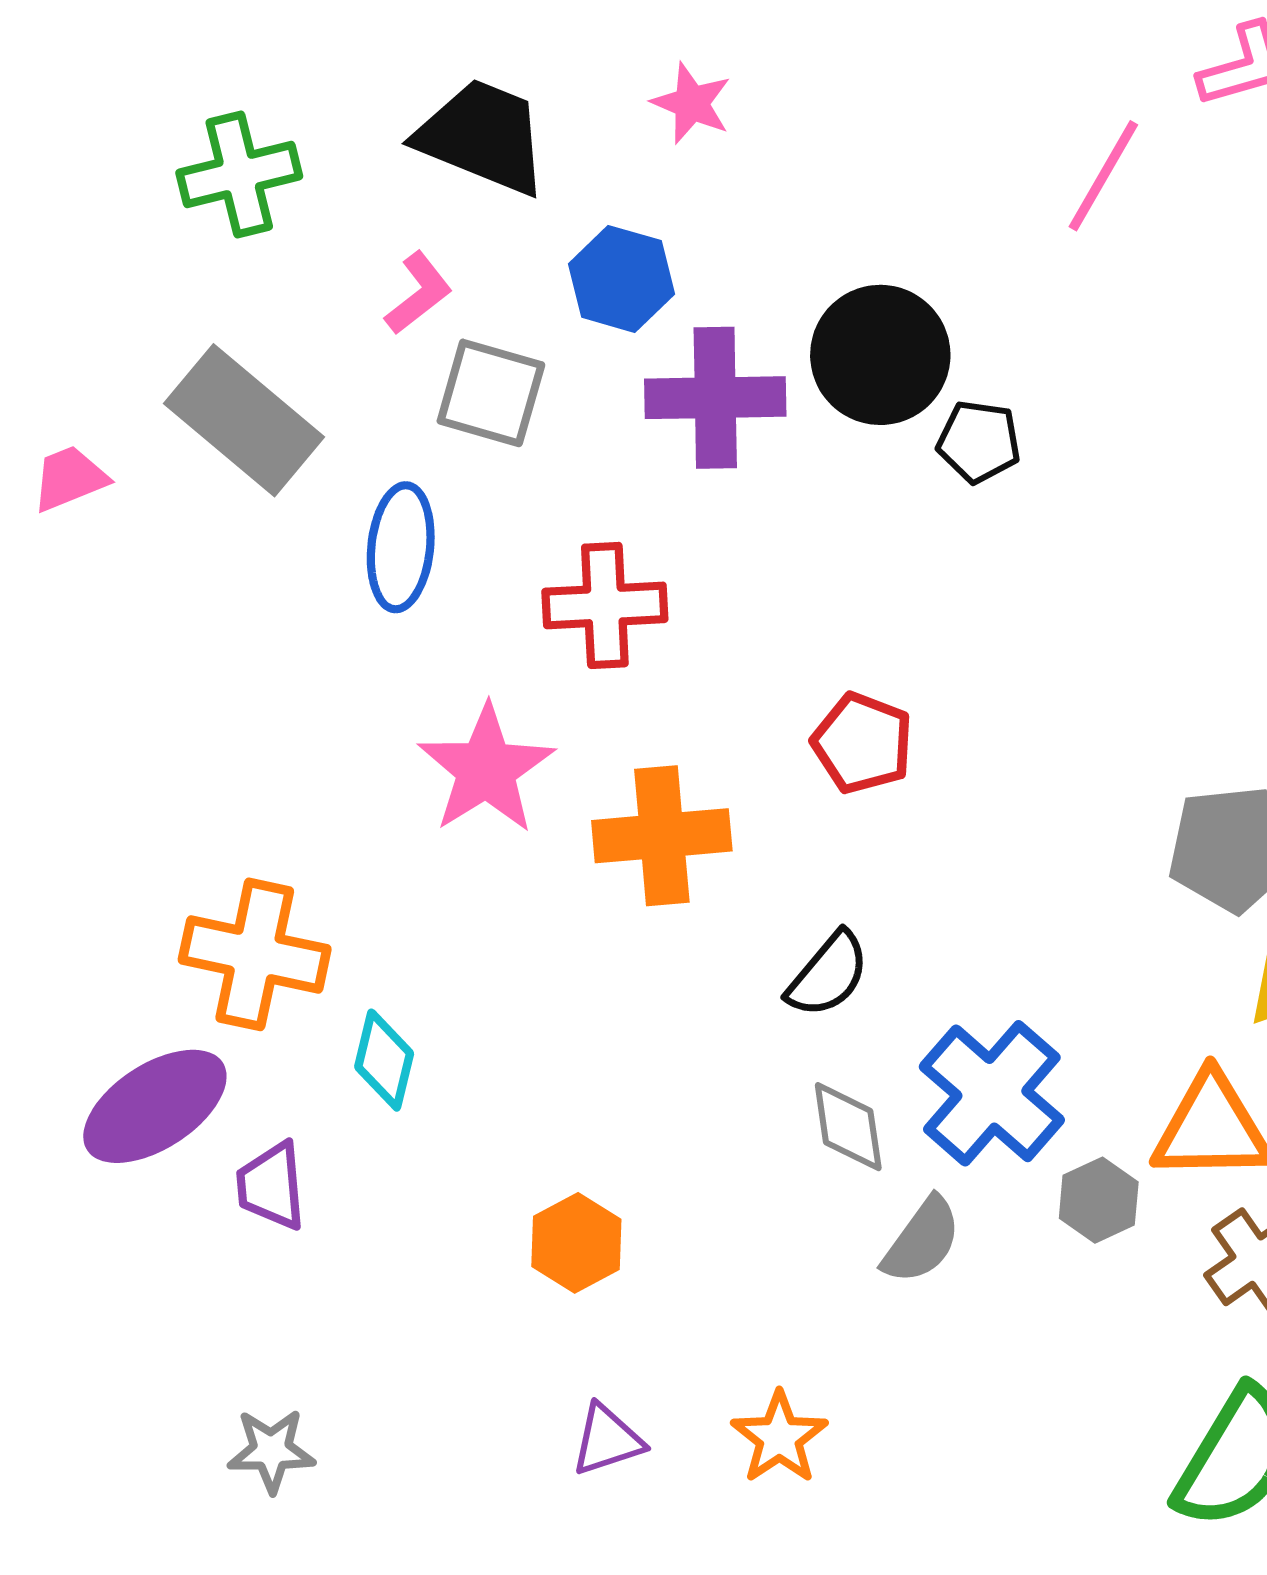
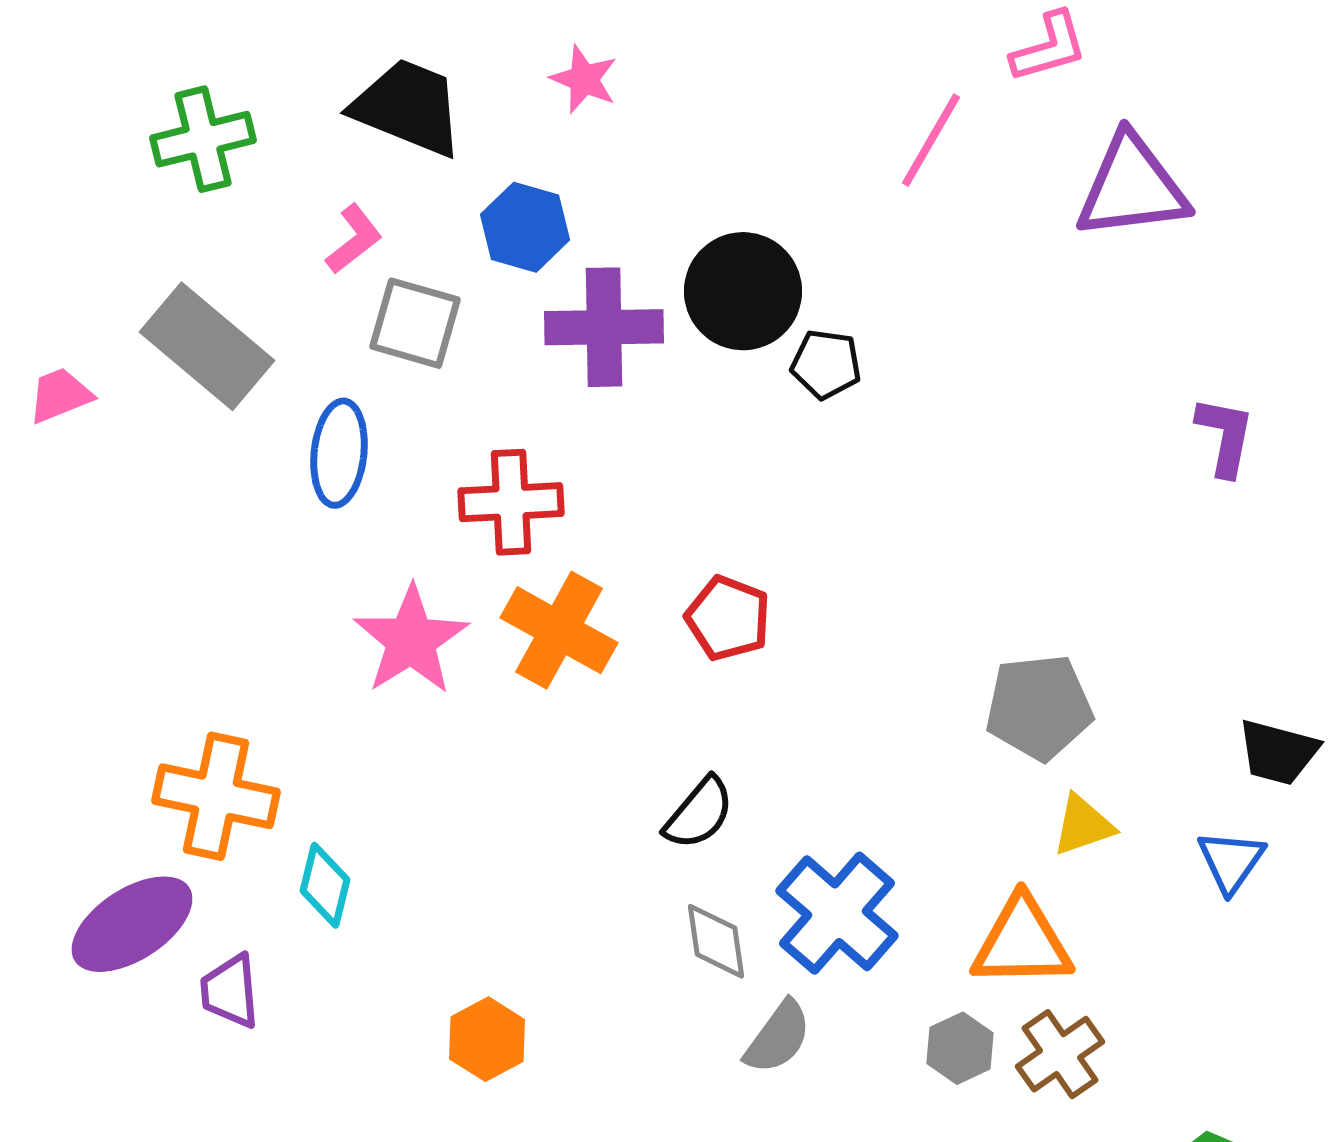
orange cross: (662, 836) -> (559, 630), moved, turned 34
gray hexagon: (1099, 1200) -> (960, 1048), moved

